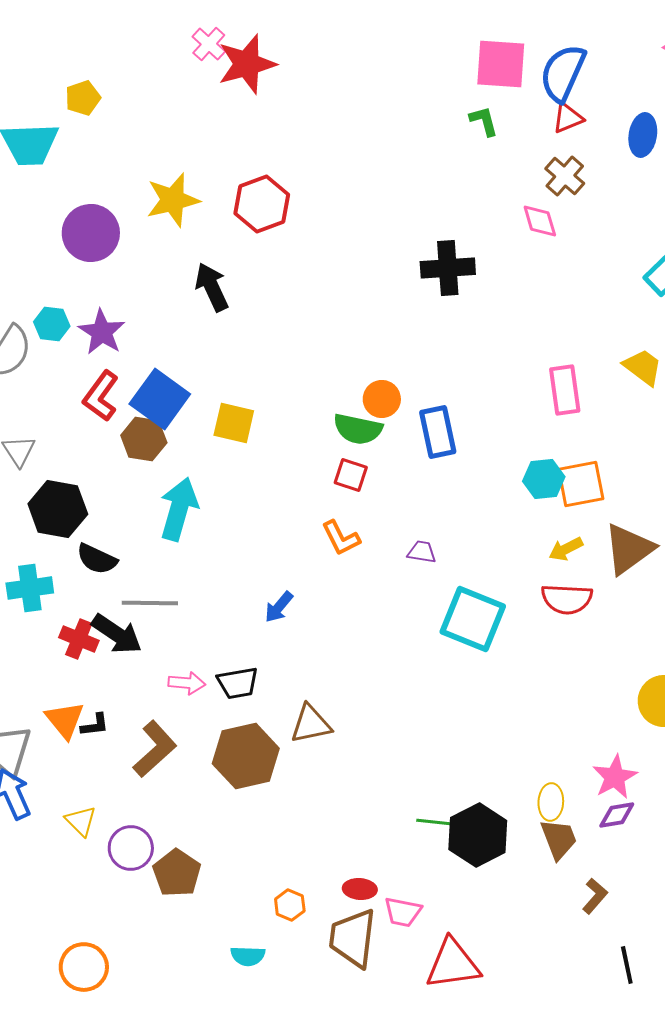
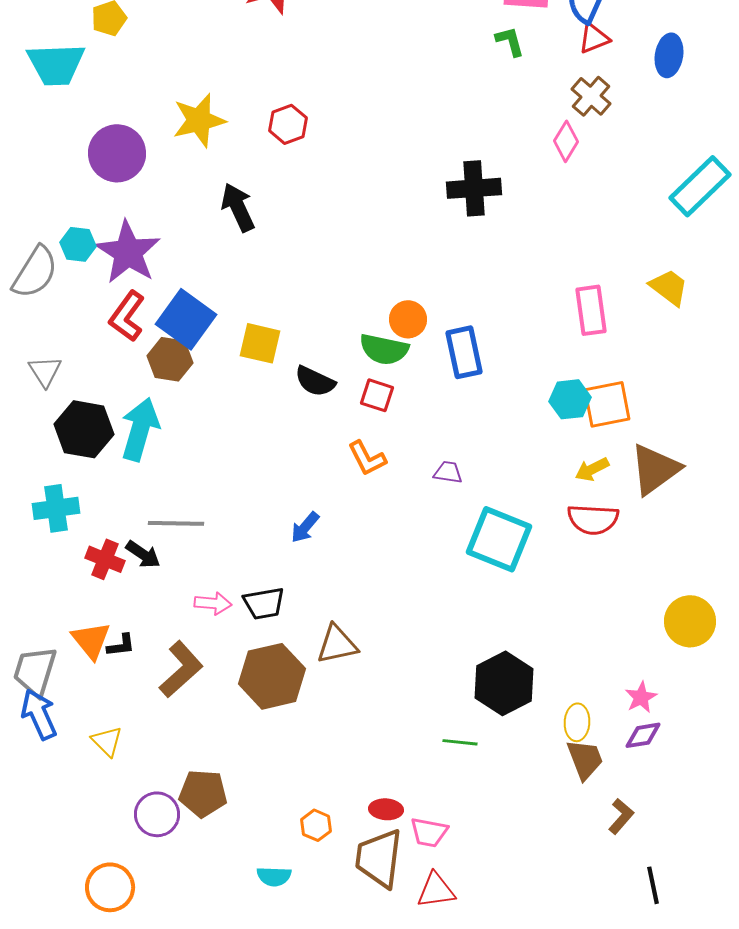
red hexagon: (262, 204) -> (288, 124), size x0.7
pink diamond: (540, 221) -> (566, 141), turned 48
purple star: (102, 332) -> (128, 252), size x1.4
cyan arrow: (179, 509) -> (140, 429), moved
black semicircle: (97, 559) -> (315, 381), moved
black arrow: (117, 634) -> (143, 554), size x0.7
pink star: (615, 777) -> (641, 697), size x0.7
black hexagon: (478, 835) -> (504, 683), moved
purple circle: (131, 848) -> (157, 814), moved
brown pentagon: (177, 873) -> (203, 793), turned -30
red triangle: (453, 964) -> (436, 890), moved, size x0.7

